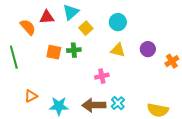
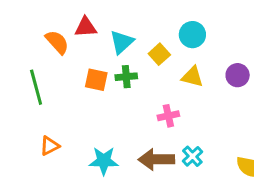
cyan triangle: (71, 12) -> (122, 42), moved
yellow square: (86, 28) -> (159, 54), moved
orange triangle: (31, 96) -> (50, 146), moved

